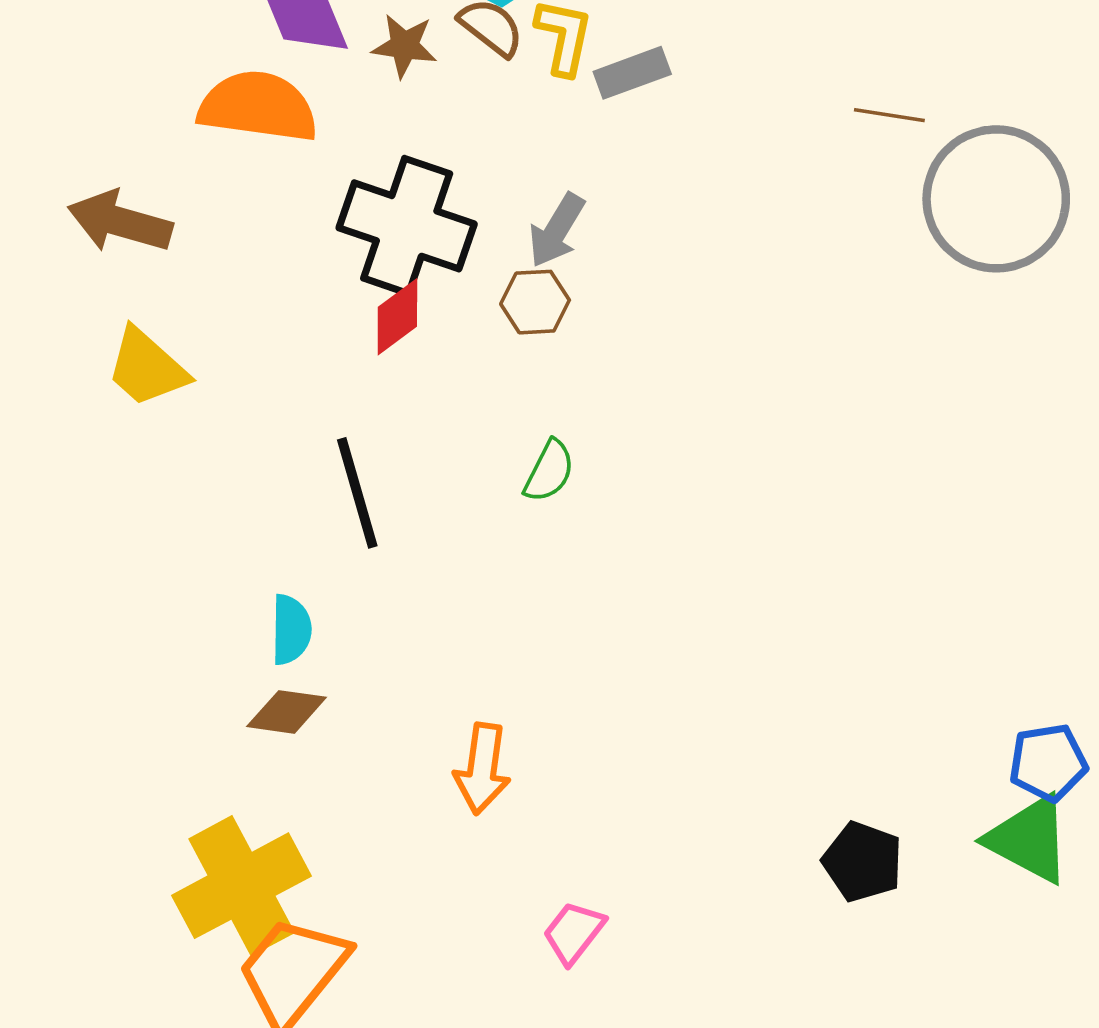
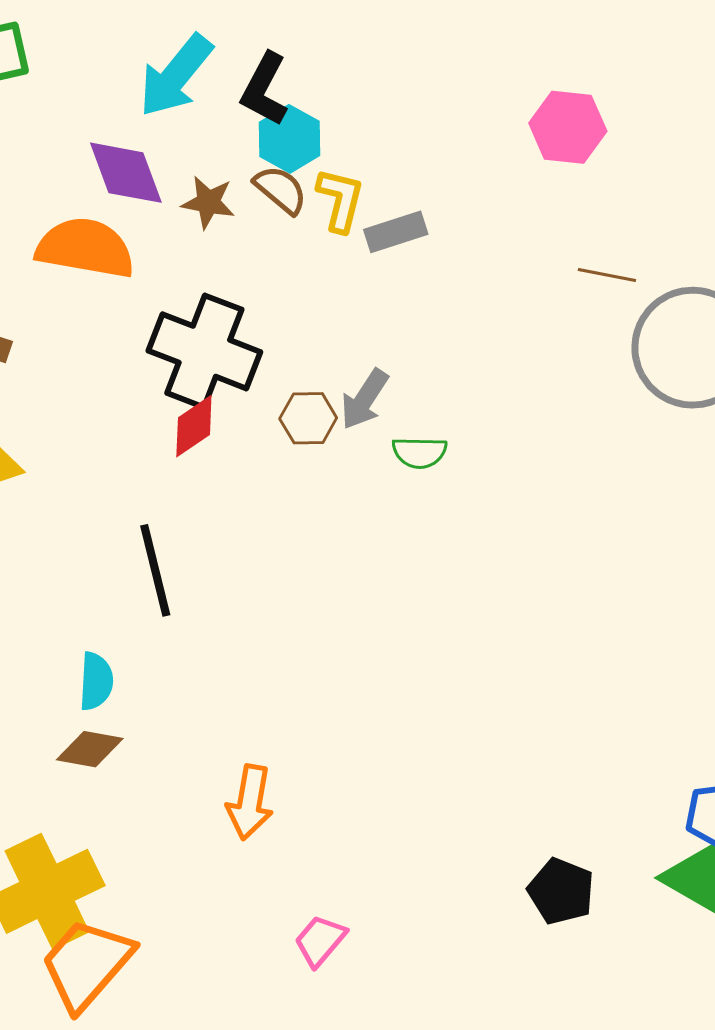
gray arrow: (557, 230) -> (365, 399), moved
green semicircle: (549, 471) -> (420, 452), moved, turned 62

